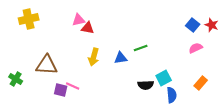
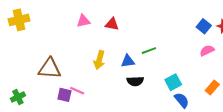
yellow cross: (29, 19) -> (19, 20), moved
red triangle: (88, 28) -> (112, 24), moved
green cross: (16, 79) -> (18, 97), moved, turned 32
black semicircle: (146, 85) -> (135, 81), moved
blue semicircle: (172, 95) -> (182, 100), turned -35

